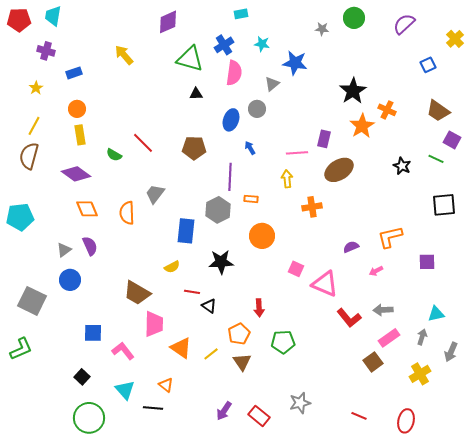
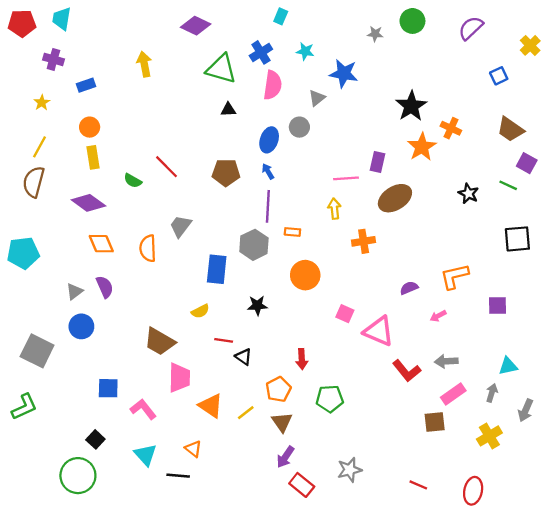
cyan rectangle: (241, 14) -> (281, 16), turned -56
purple diamond: (168, 22) -> (196, 26), turned 50
yellow arrow: (124, 55) -> (144, 64), turned 30
blue arrow: (250, 148) -> (268, 171), moved
black star: (221, 262) -> (257, 305), size x0.7
brown square: (373, 362) -> (435, 422), turned 30
purple arrow: (224, 411) -> (285, 457), moved
green circle: (89, 418) -> (78, 476), moved

